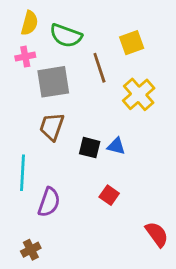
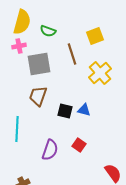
yellow semicircle: (29, 23) -> (22, 22), size x1.4
green semicircle: (66, 36) -> (48, 31), size x0.7
purple semicircle: (49, 202) -> (50, 150), moved

